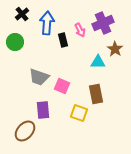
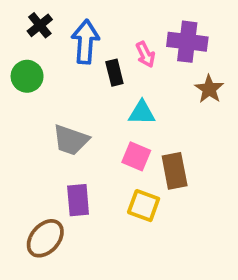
purple cross: (103, 23) -> (187, 42), turned 30
cyan triangle: (98, 62) -> (142, 113), moved
pink square: (62, 86) -> (136, 156), moved

